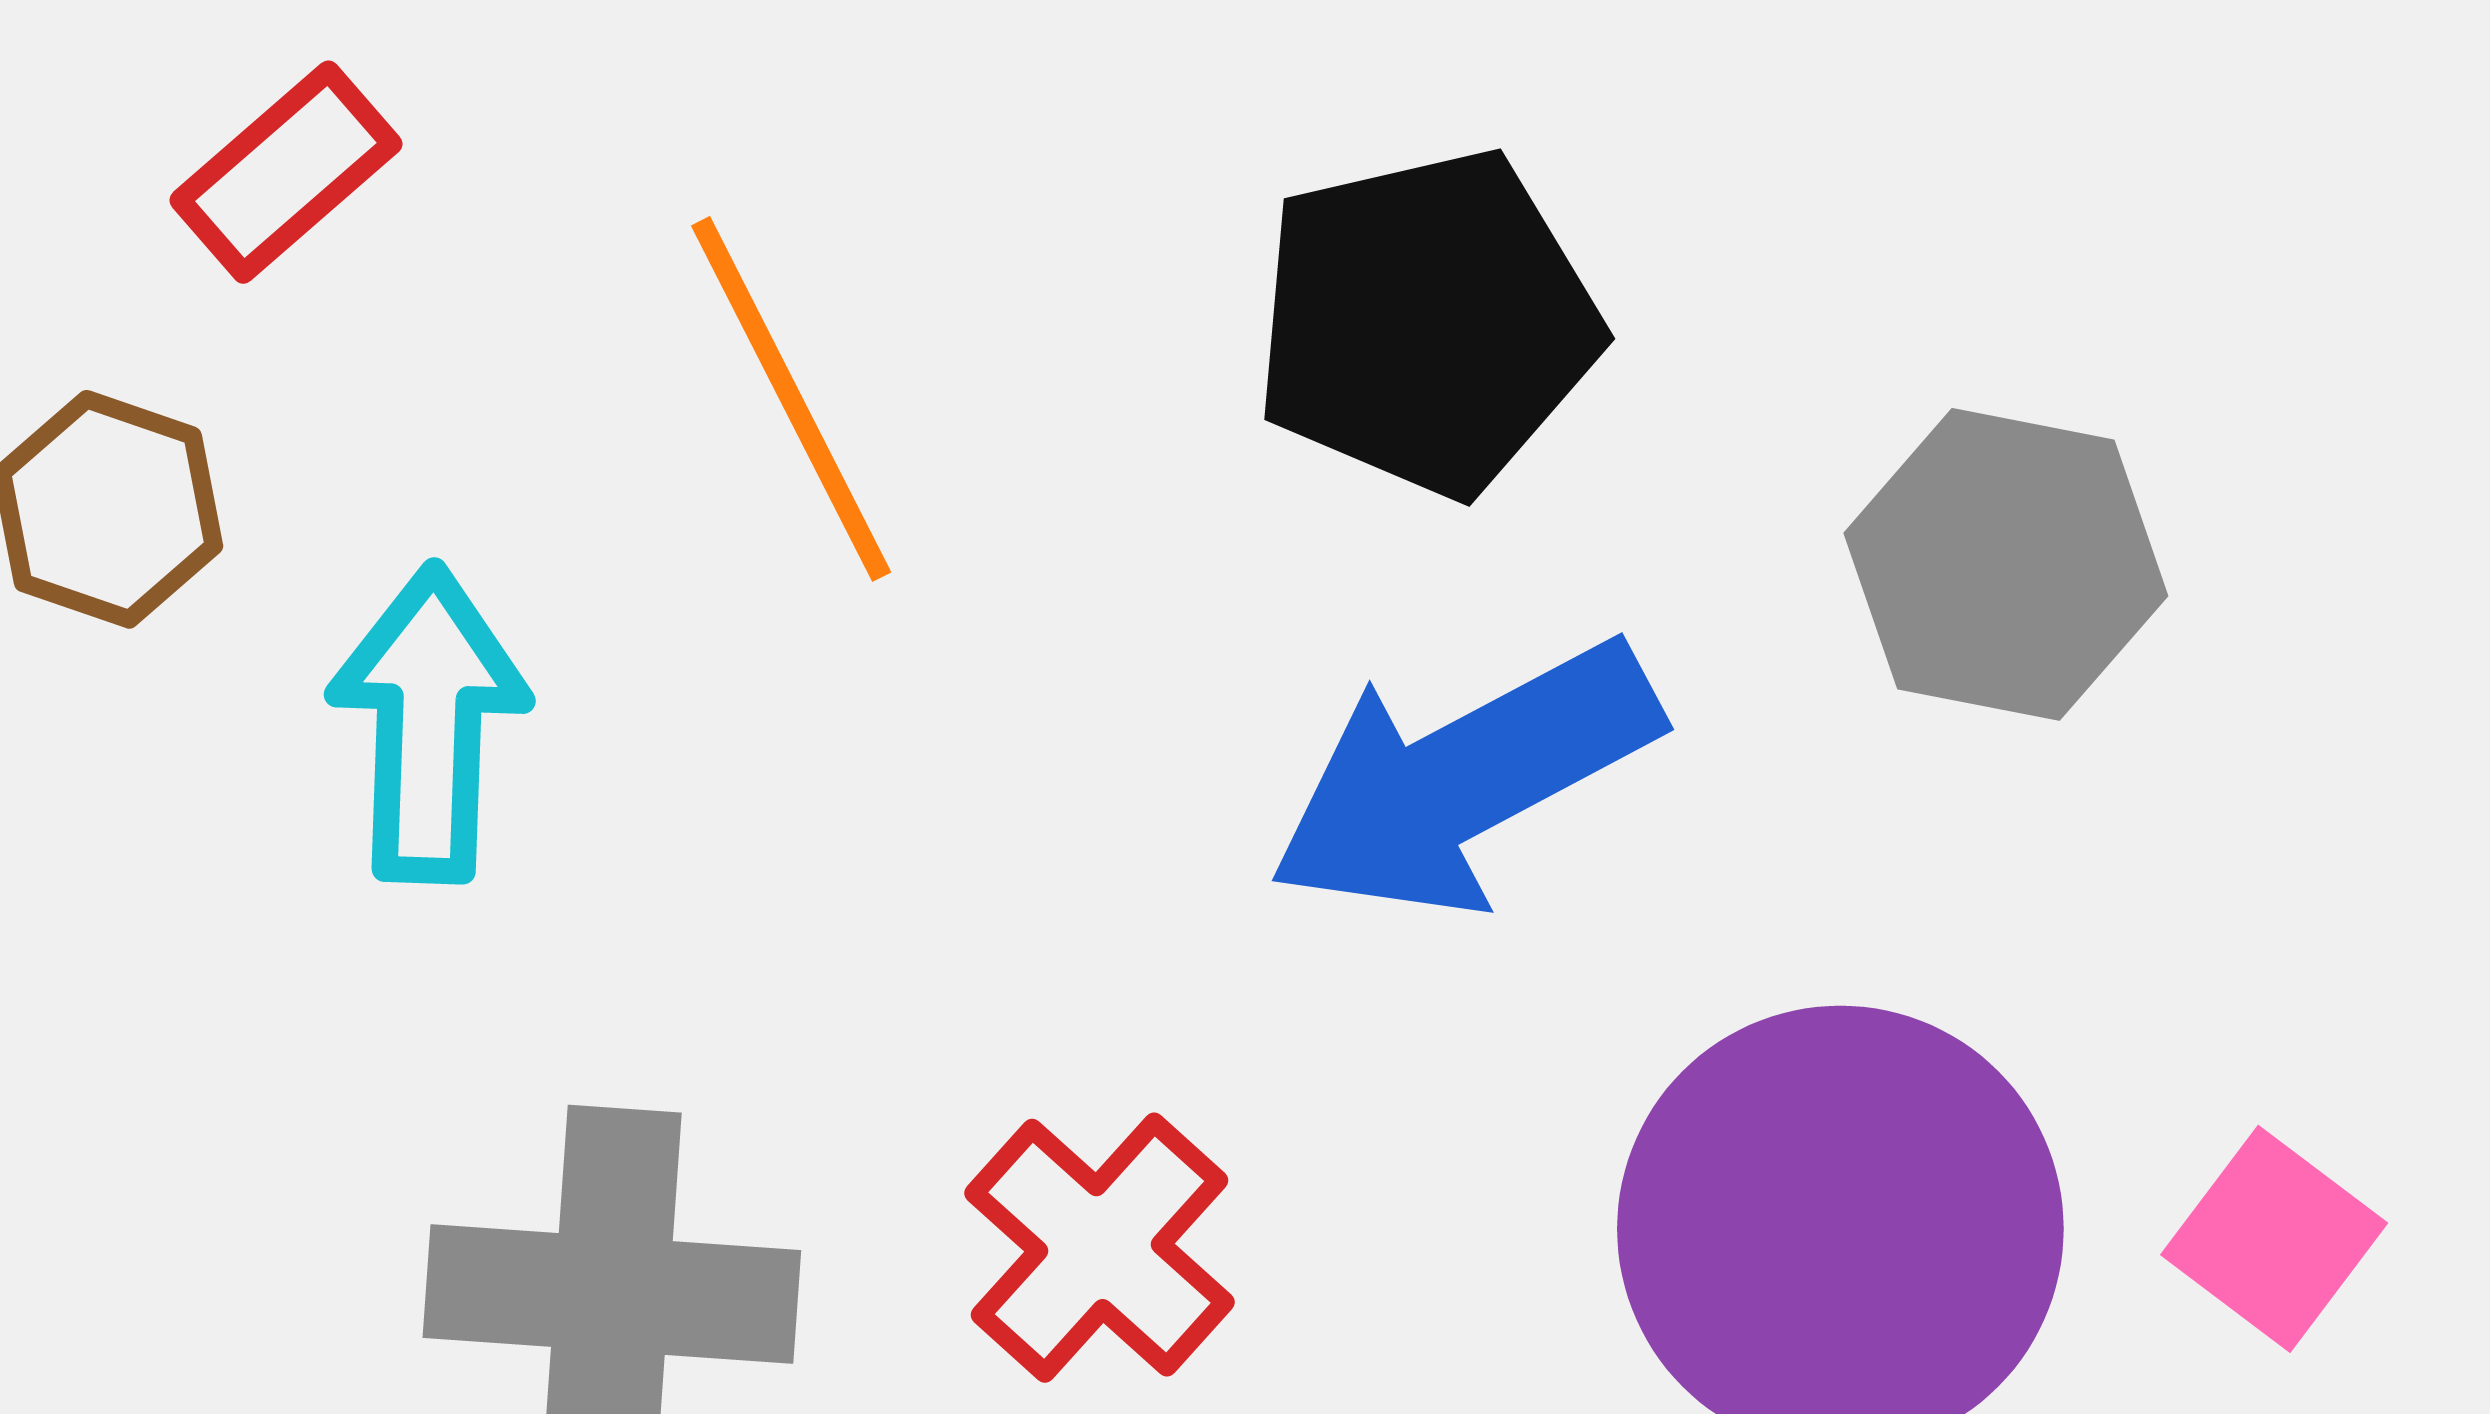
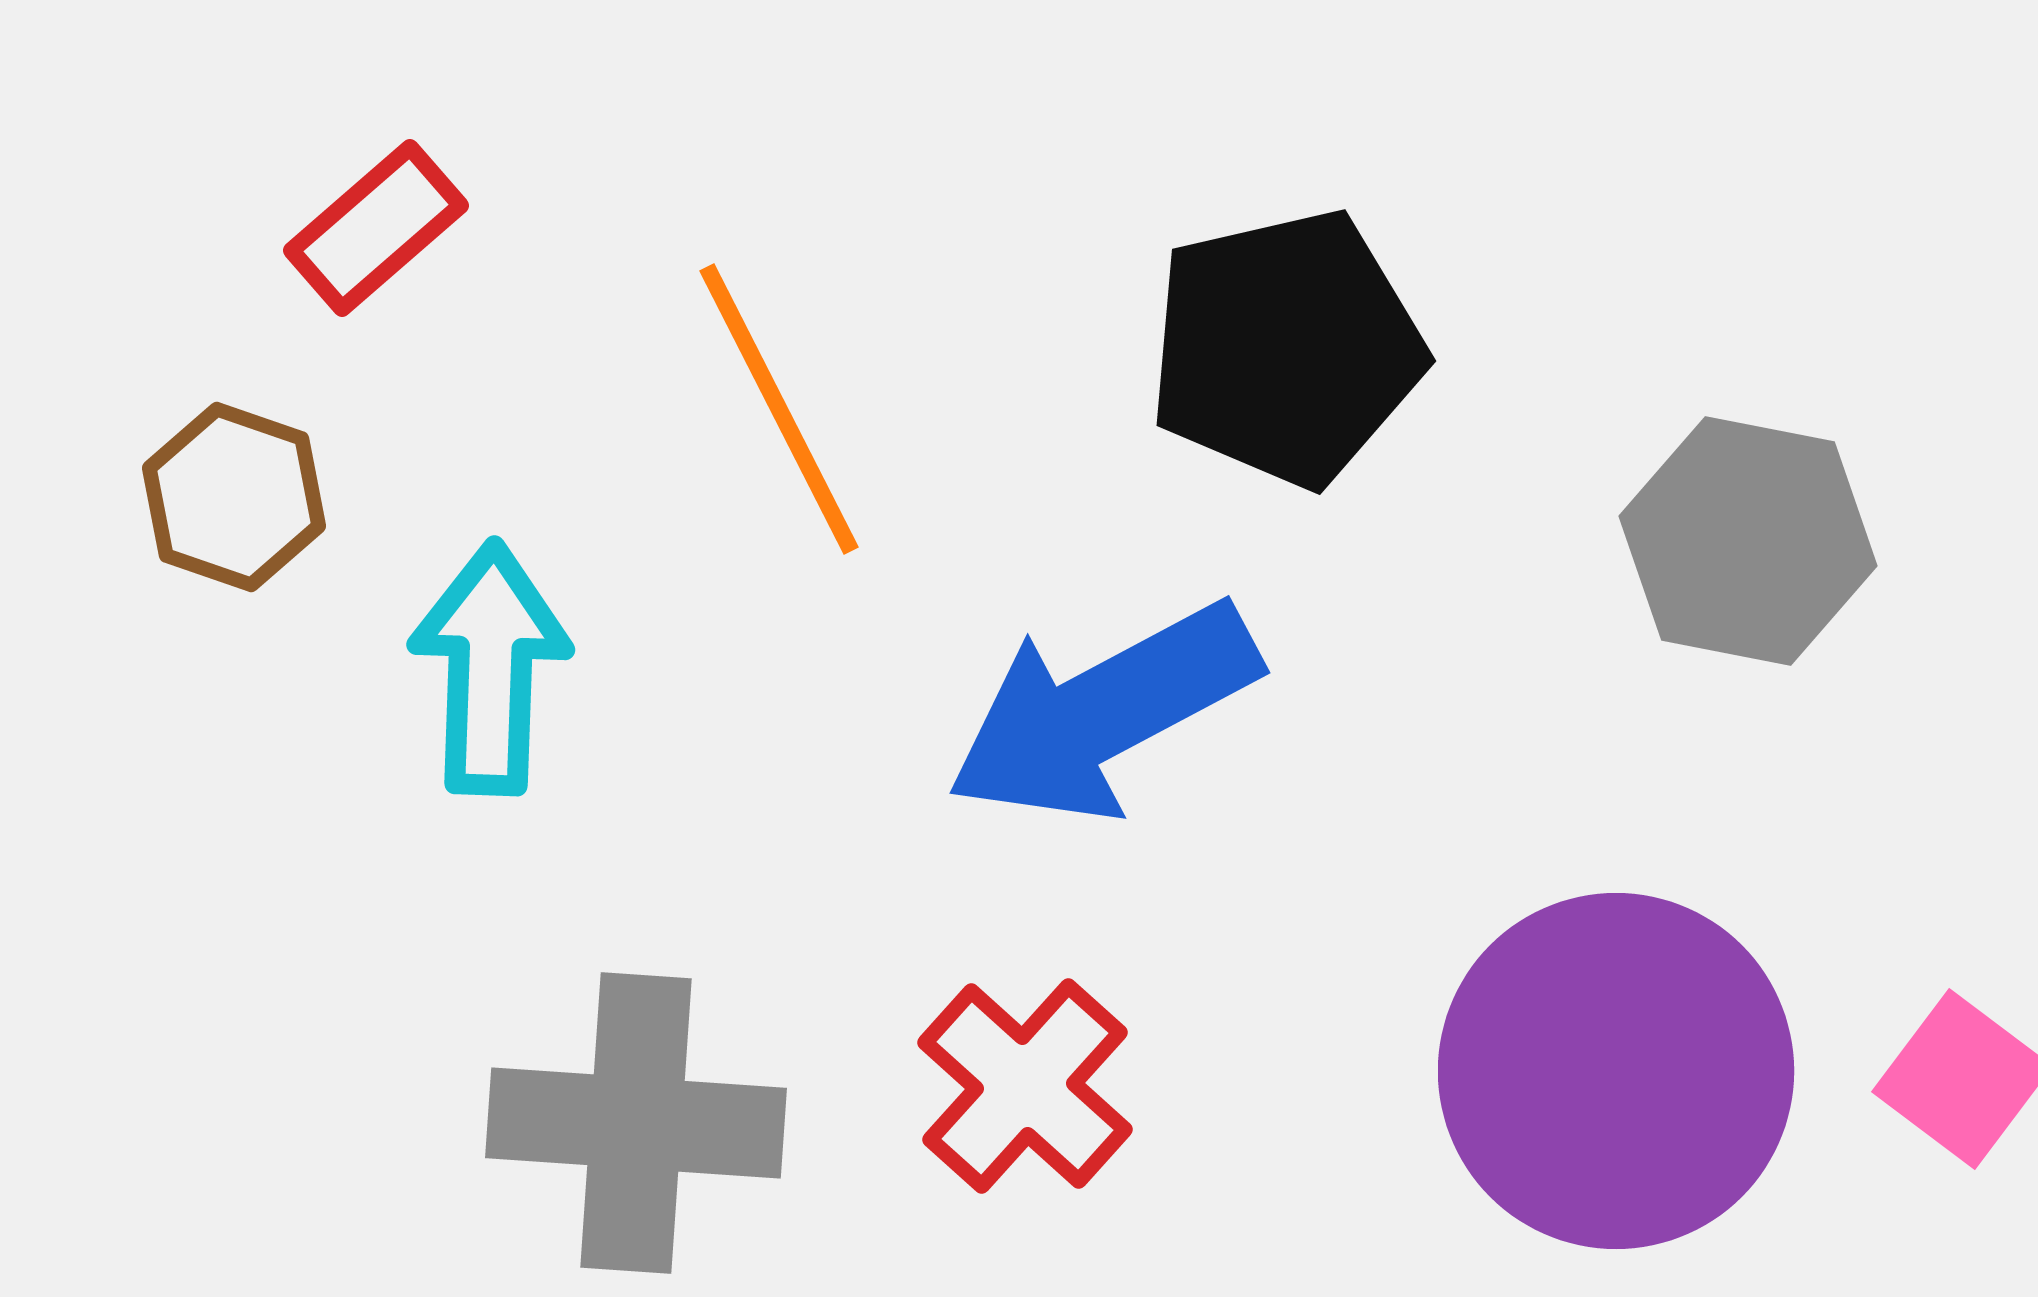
blue arrow: (1464, 779) -> (1103, 712), moved

